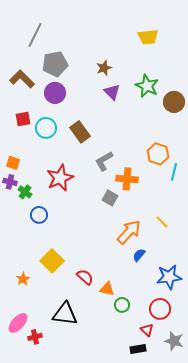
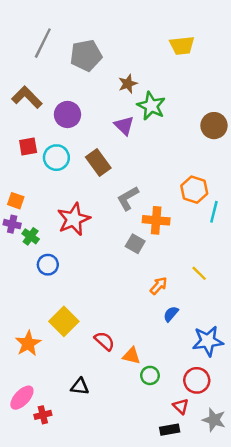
gray pentagon: (55, 64) -> (86, 55), moved
green star: (147, 86) -> (151, 106), moved
purple triangle: (112, 92) -> (124, 126), moved
orange arrow: (129, 232) -> (159, 286), size x0.6
orange star: (23, 279) -> (28, 343), size x1.5
black triangle: (65, 314) -> (80, 387), size x0.6

